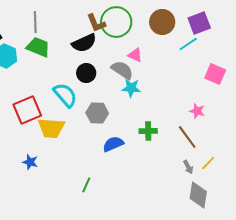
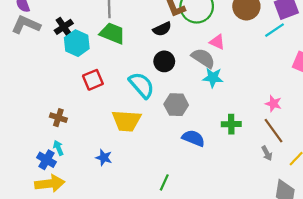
black semicircle: (84, 43) -> (162, 29), size x0.7
red square: (27, 110) -> (93, 80), moved, size x0.7
pink star: (197, 111) -> (273, 104), moved
blue semicircle: (113, 144) -> (193, 138), turned 45
gray arrow: (188, 167) -> (267, 153), moved

